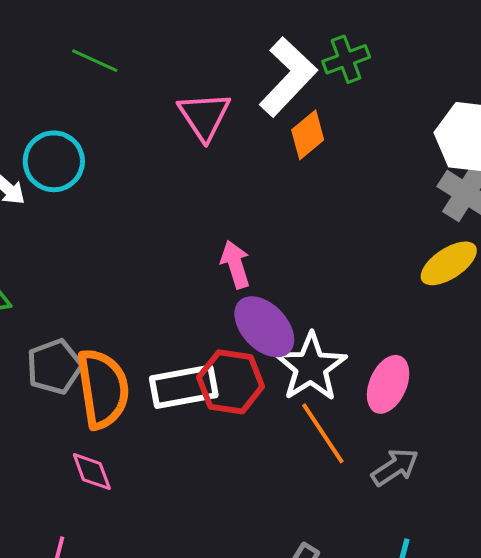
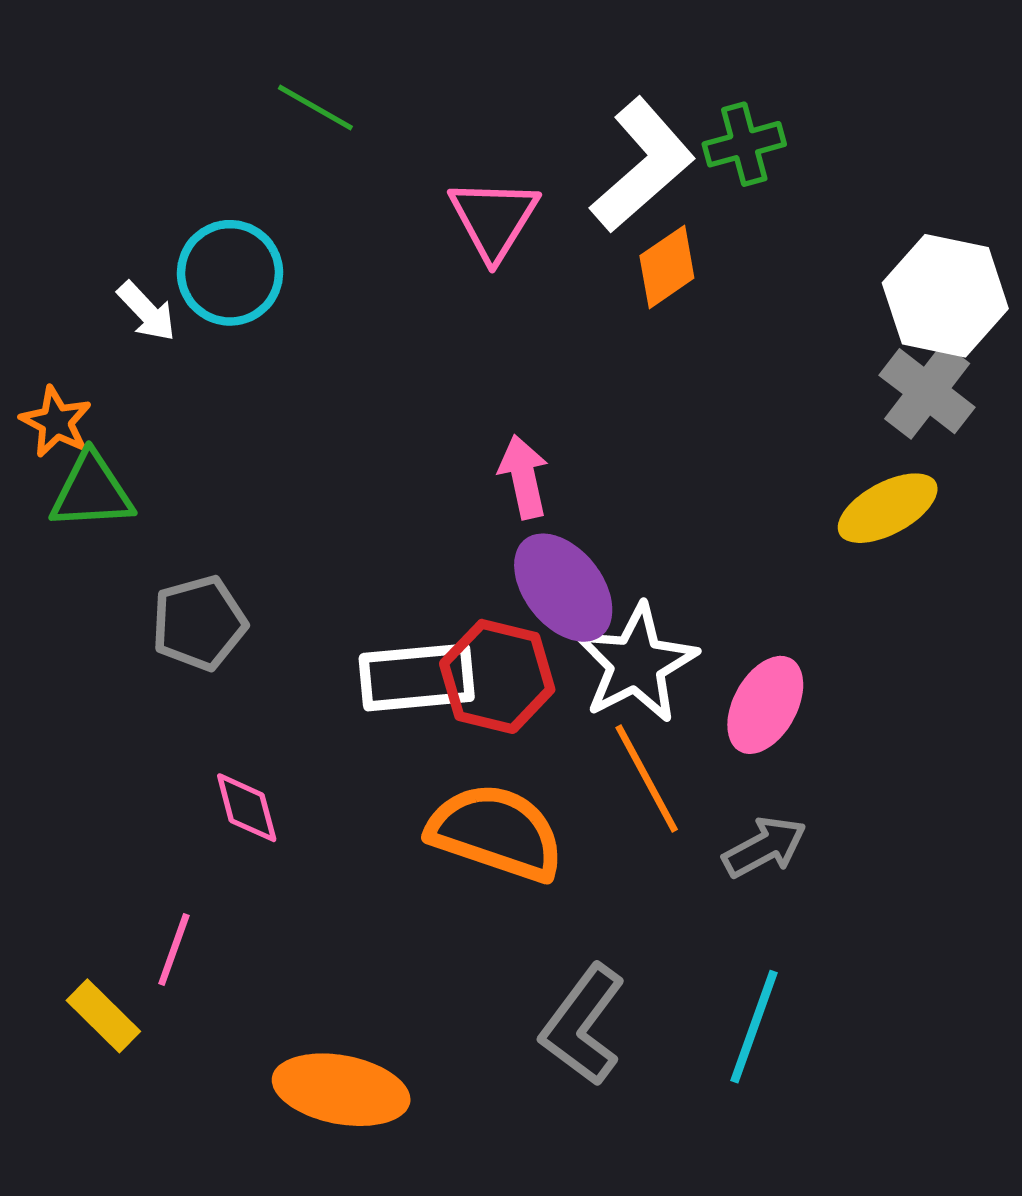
orange semicircle: (103, 389) -> (496, 832), moved, turned -68

